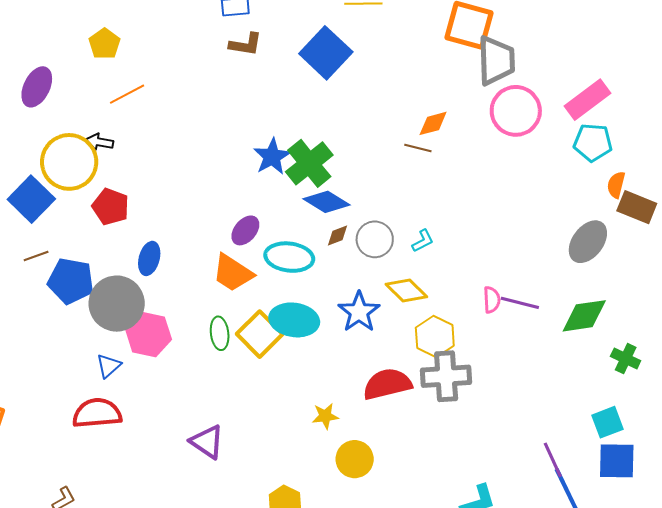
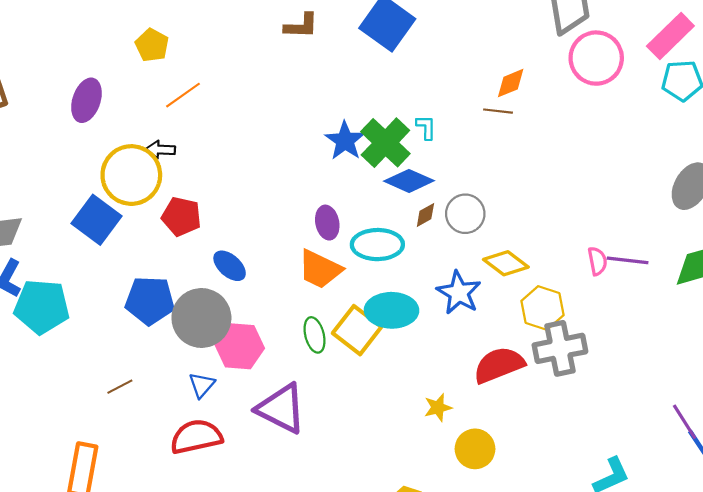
purple ellipse: (245, 230) -> (327, 223), turned -44
cyan L-shape: (423, 241) -> (426, 127), moved, turned -55
brown line: (36, 256) -> (120, 387), moved
blue ellipse: (149, 258) -> (230, 266), turned -56
purple triangle: (207, 442) -> (281, 409), moved, size x1.4

